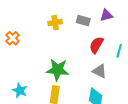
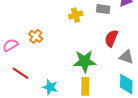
red semicircle: (96, 45) -> (111, 38), moved

